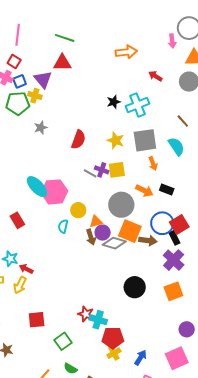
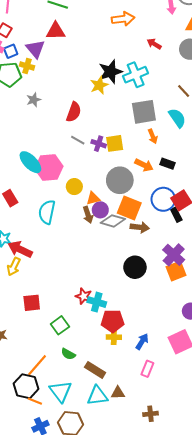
black star: (114, 102) -> (110, 72), size x1.6
yellow star: (116, 140) -> (99, 85), moved, turned 30
gray line: (90, 173) -> (78, 140), moved
cyan semicircle: (63, 226) -> (47, 212), moved, size x1.6
brown arrow: (148, 241) -> (140, 227), moved
purple cross: (174, 260) -> (174, 255), moved
red arrow: (26, 269) -> (20, 249), size x1.6
yellow cross: (114, 353) -> (114, 337), turned 32

